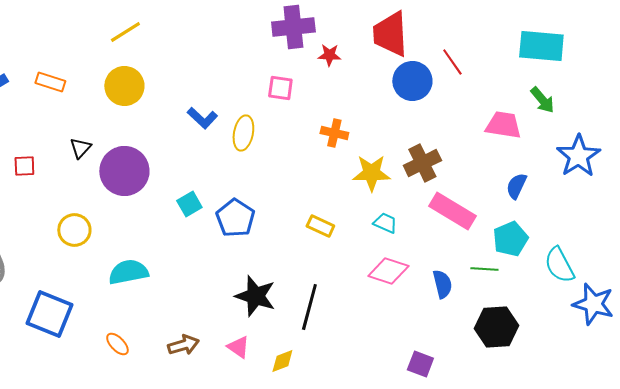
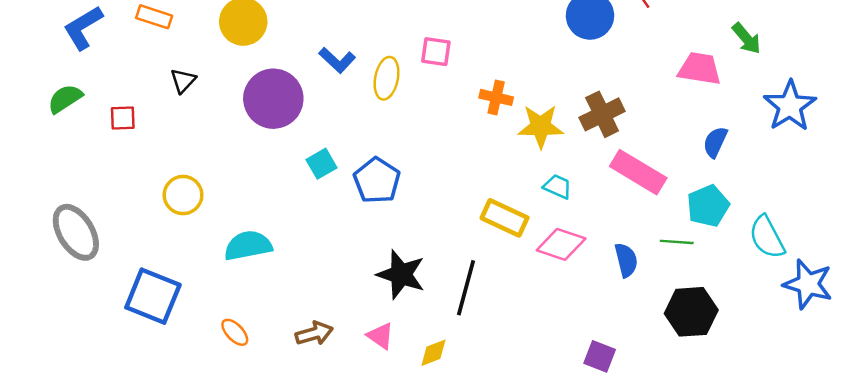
pink square: (280, 88) -> (436, 52), moved
orange cross: (334, 133) -> (496, 97), moved
black triangle: (80, 148) -> (183, 81), moved
purple circle: (124, 171) -> (273, 99), moved
yellow rectangle: (320, 226) -> (505, 218), moved, size x1.4

